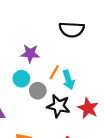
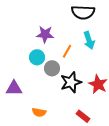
cyan arrow: (68, 80) -> (89, 40), moved
black star: (59, 106) -> (71, 82), turned -30

